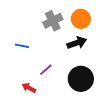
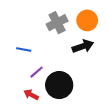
purple line: (46, 70) -> (37, 72), moved
black circle: (81, 79) -> (59, 85), moved

